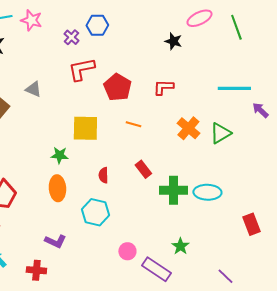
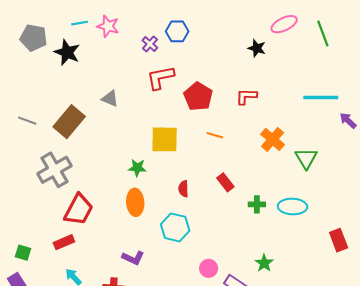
green triangle: (220, 133) -> (306, 158), moved, turned -30
green cross: (173, 190) -> (257, 204), size x0.6

